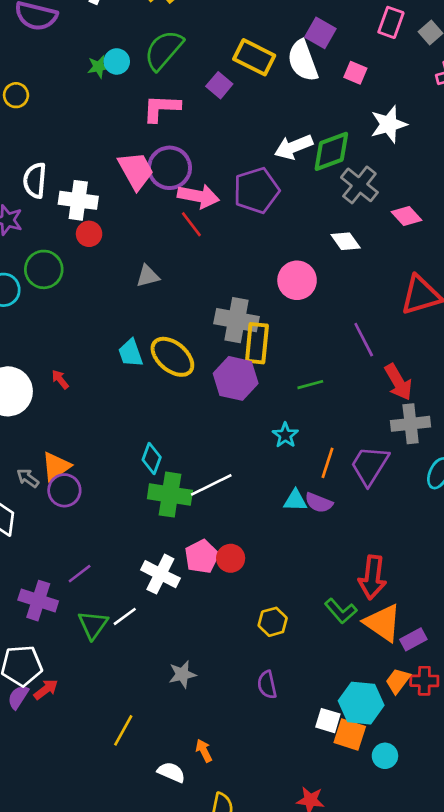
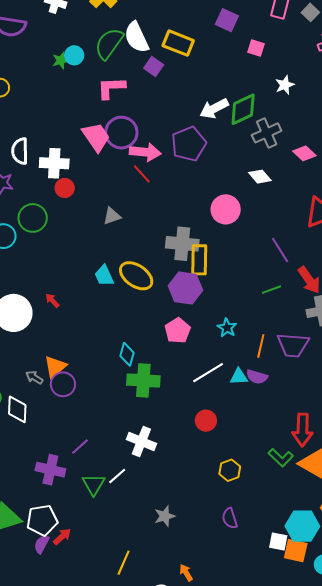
white semicircle: (303, 61) -> (137, 37), moved
white star: (389, 124) -> (285, 85), size x0.7
gray cross: (359, 185) -> (267, 133), turned 32
green line: (310, 385) -> (272, 290), moved
purple trapezoid: (370, 465) -> (293, 345), turned -112
white line: (211, 485) -> (208, 373), moved
pink pentagon: (202, 556) -> (178, 331), moved
red circle: (231, 558) -> (206, 421), moved

